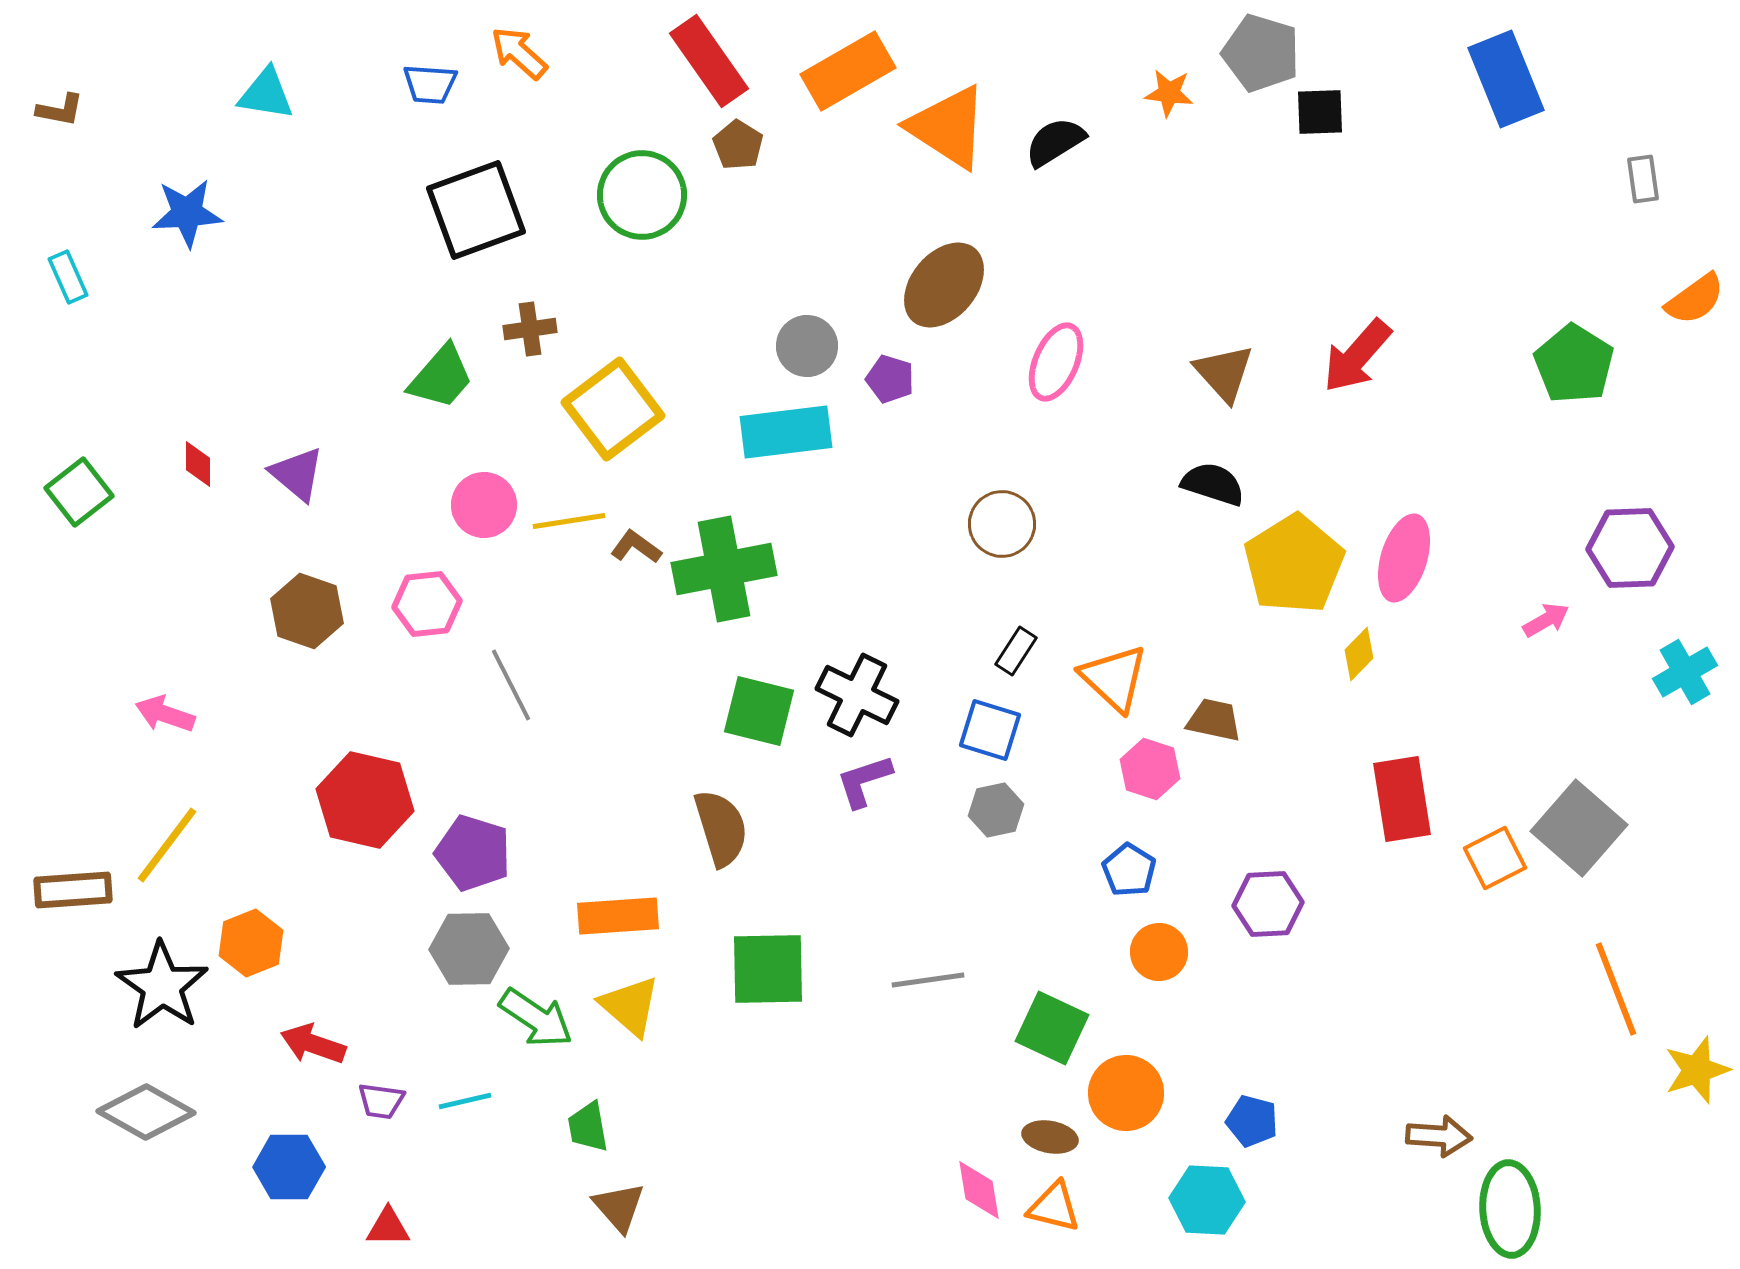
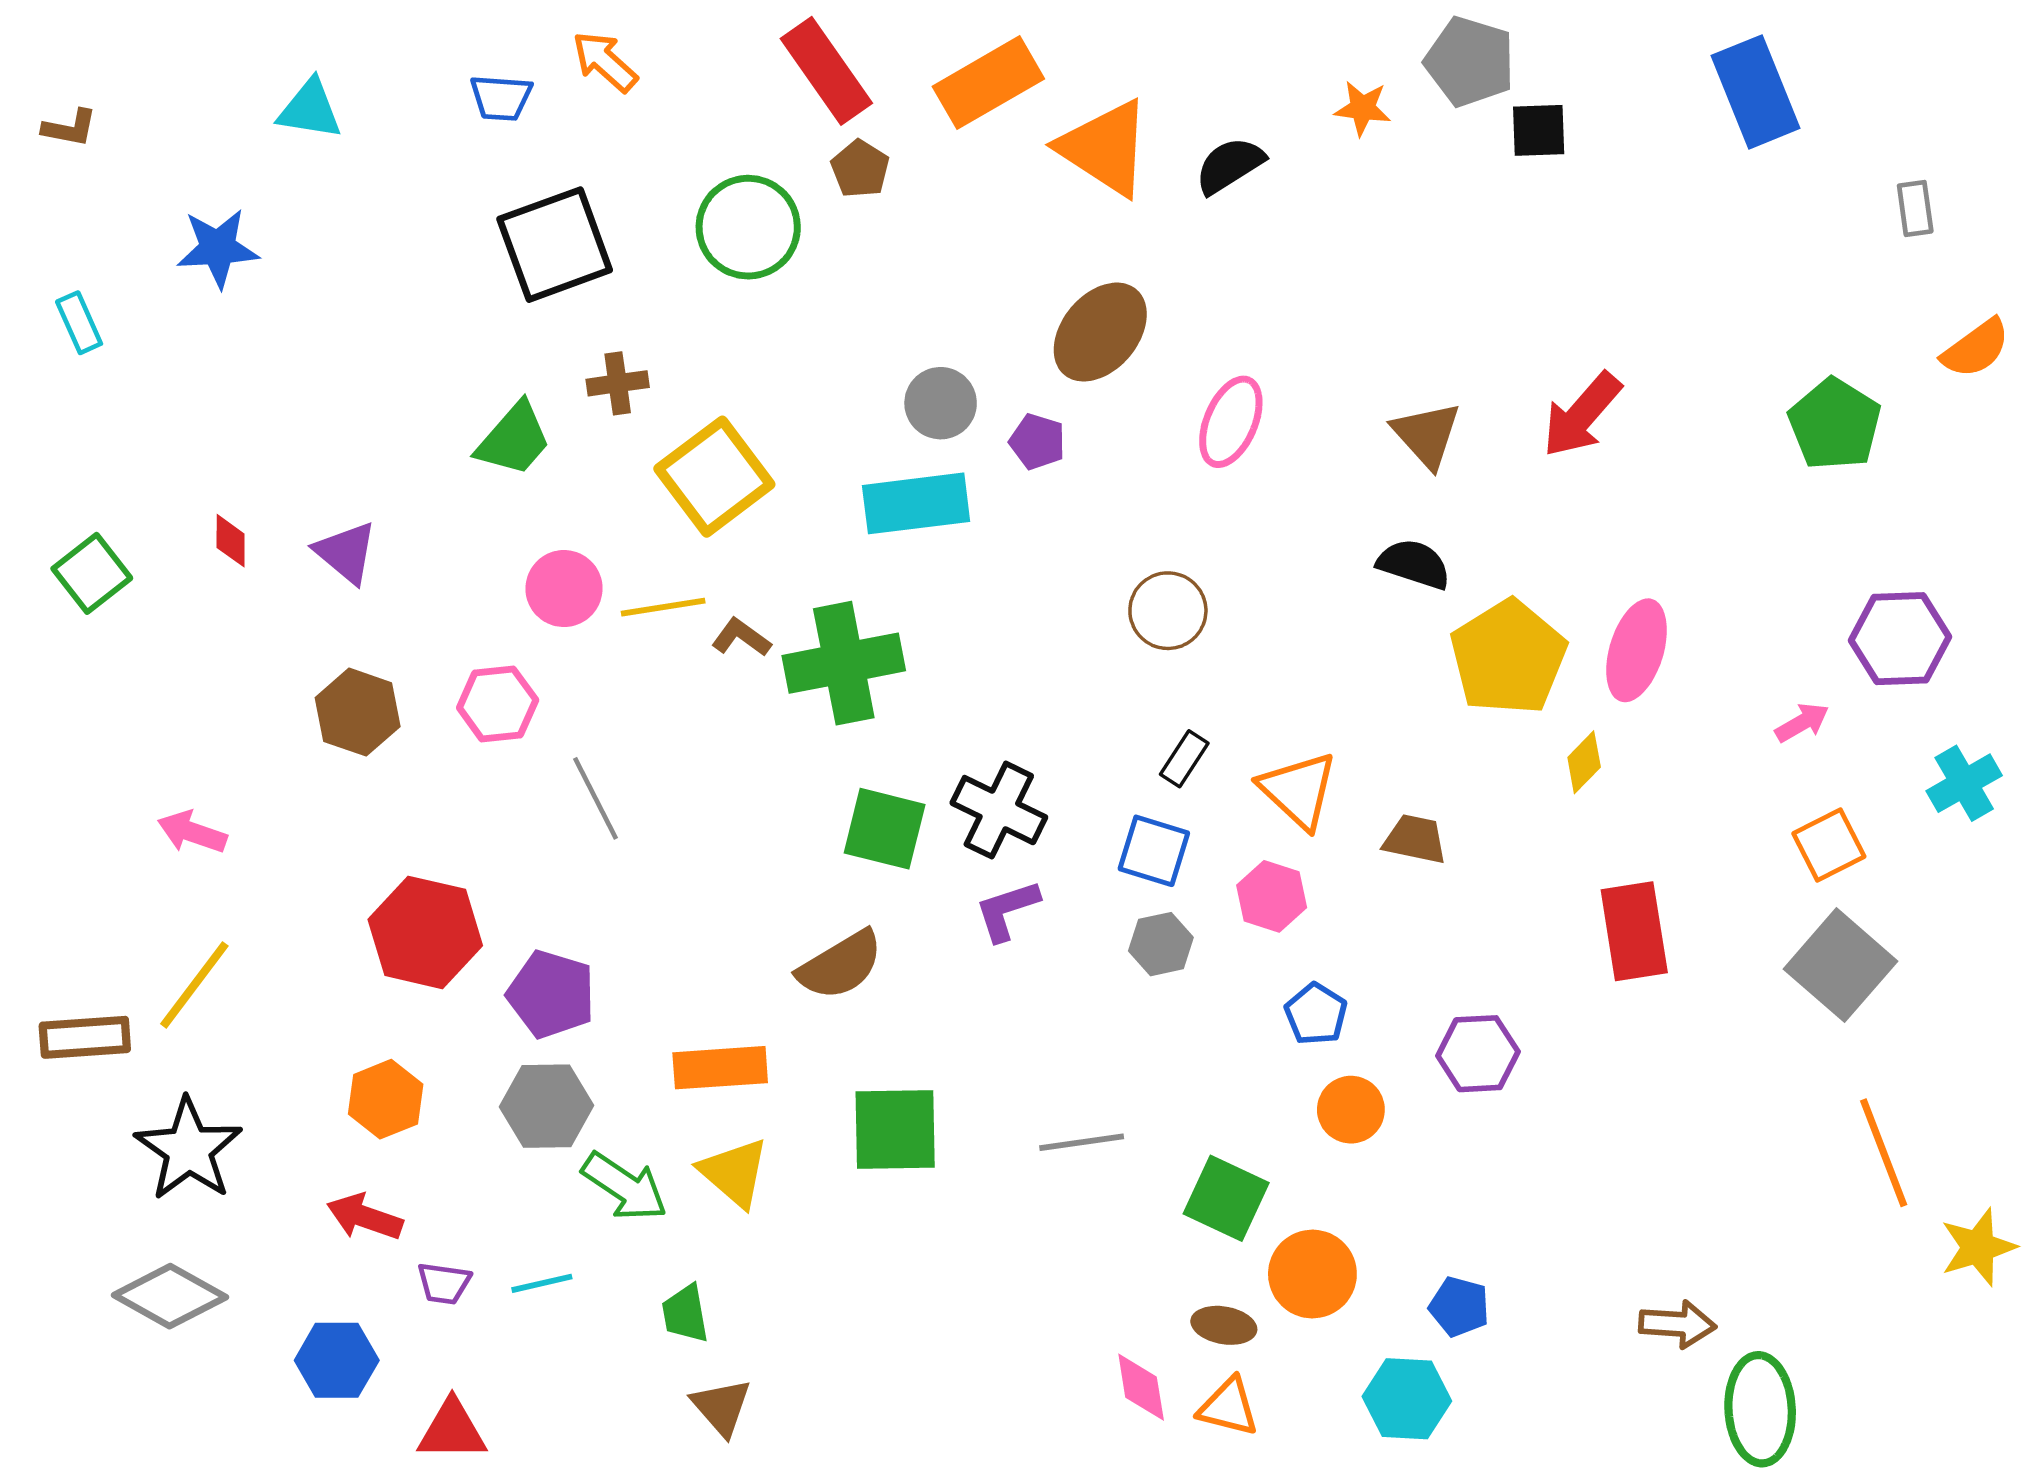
pink hexagon: (1150, 769) -> (1272, 896), moved
brown semicircle: (721, 828) -> (840, 965), turned 76
orange square: (1495, 858) -> (1829, 845), moved
orange hexagon: (251, 943) -> (386, 1099), moved
red triangle: (388, 1227) -> (452, 1430), size x1.4

